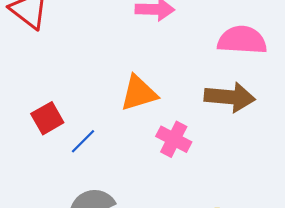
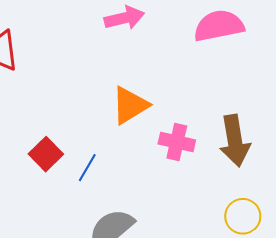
brown arrow: (230, 97) -> (235, 141), moved, turned 90

